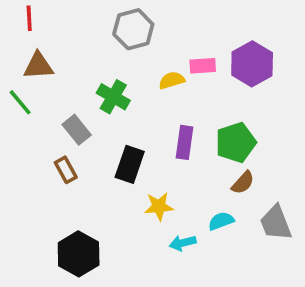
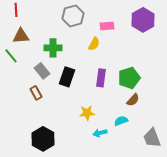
purple hexagon: (252, 64) -> (143, 20), moved
pink rectangle: (203, 66) -> (107, 26), moved
yellow semicircle: (172, 80) -> (94, 44), turned 136
green cross: (113, 97) -> (53, 48), moved, turned -30
black rectangle: (130, 164) -> (67, 77), moved
gray trapezoid: (276, 223) -> (152, 138), moved

